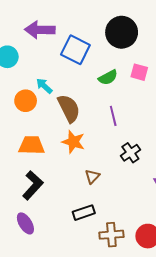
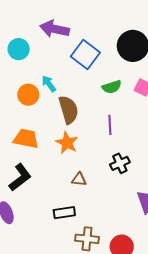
brown triangle: (92, 176) -> (79, 179), turned 42

